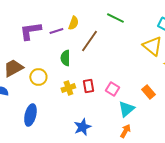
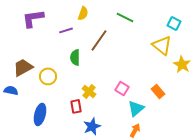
yellow semicircle: (73, 23) -> (83, 13), moved
purple L-shape: (30, 31) -> (33, 18), moved
red rectangle: (88, 86) -> (76, 106), moved
yellow cross: (68, 88) -> (89, 91), moved, turned -32

